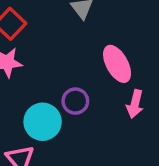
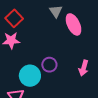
pink ellipse: (117, 64) -> (73, 24), moved

